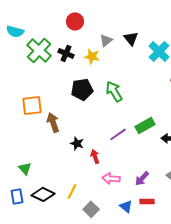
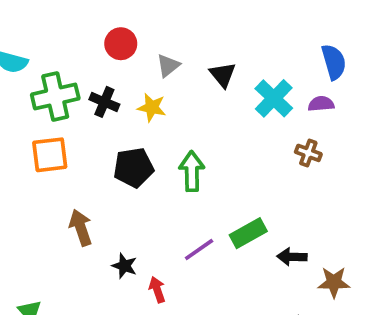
gray triangle: (106, 40) -> (168, 66), moved
green cross: (39, 50) -> (55, 97), turned 35
green arrow: (114, 91) -> (192, 171), turned 30
orange square: (32, 105) -> (50, 155), moved

